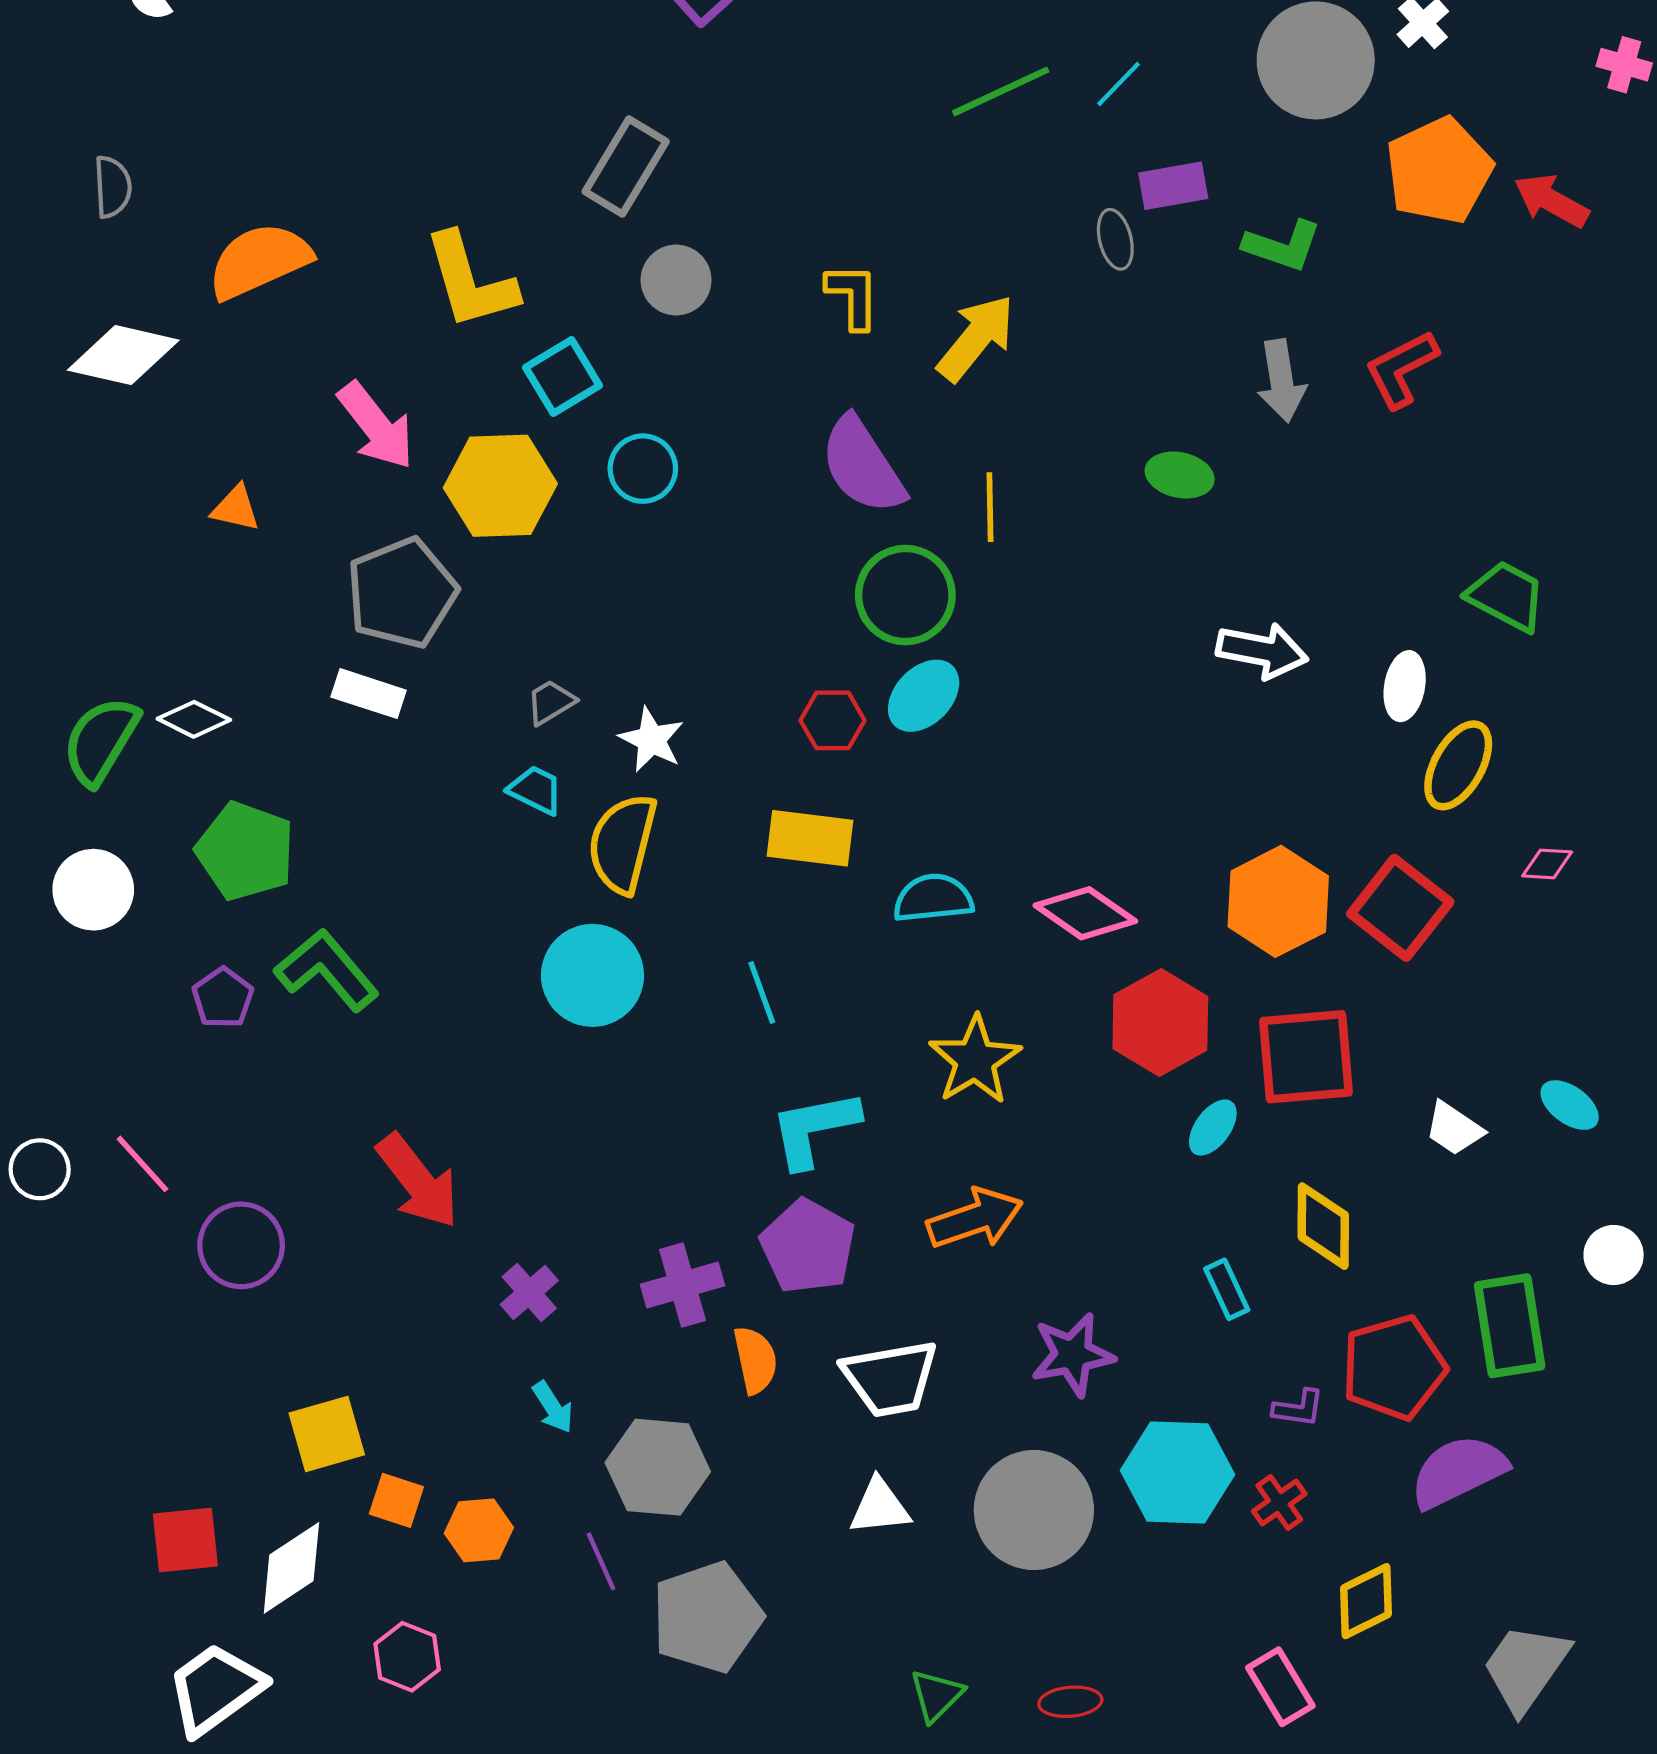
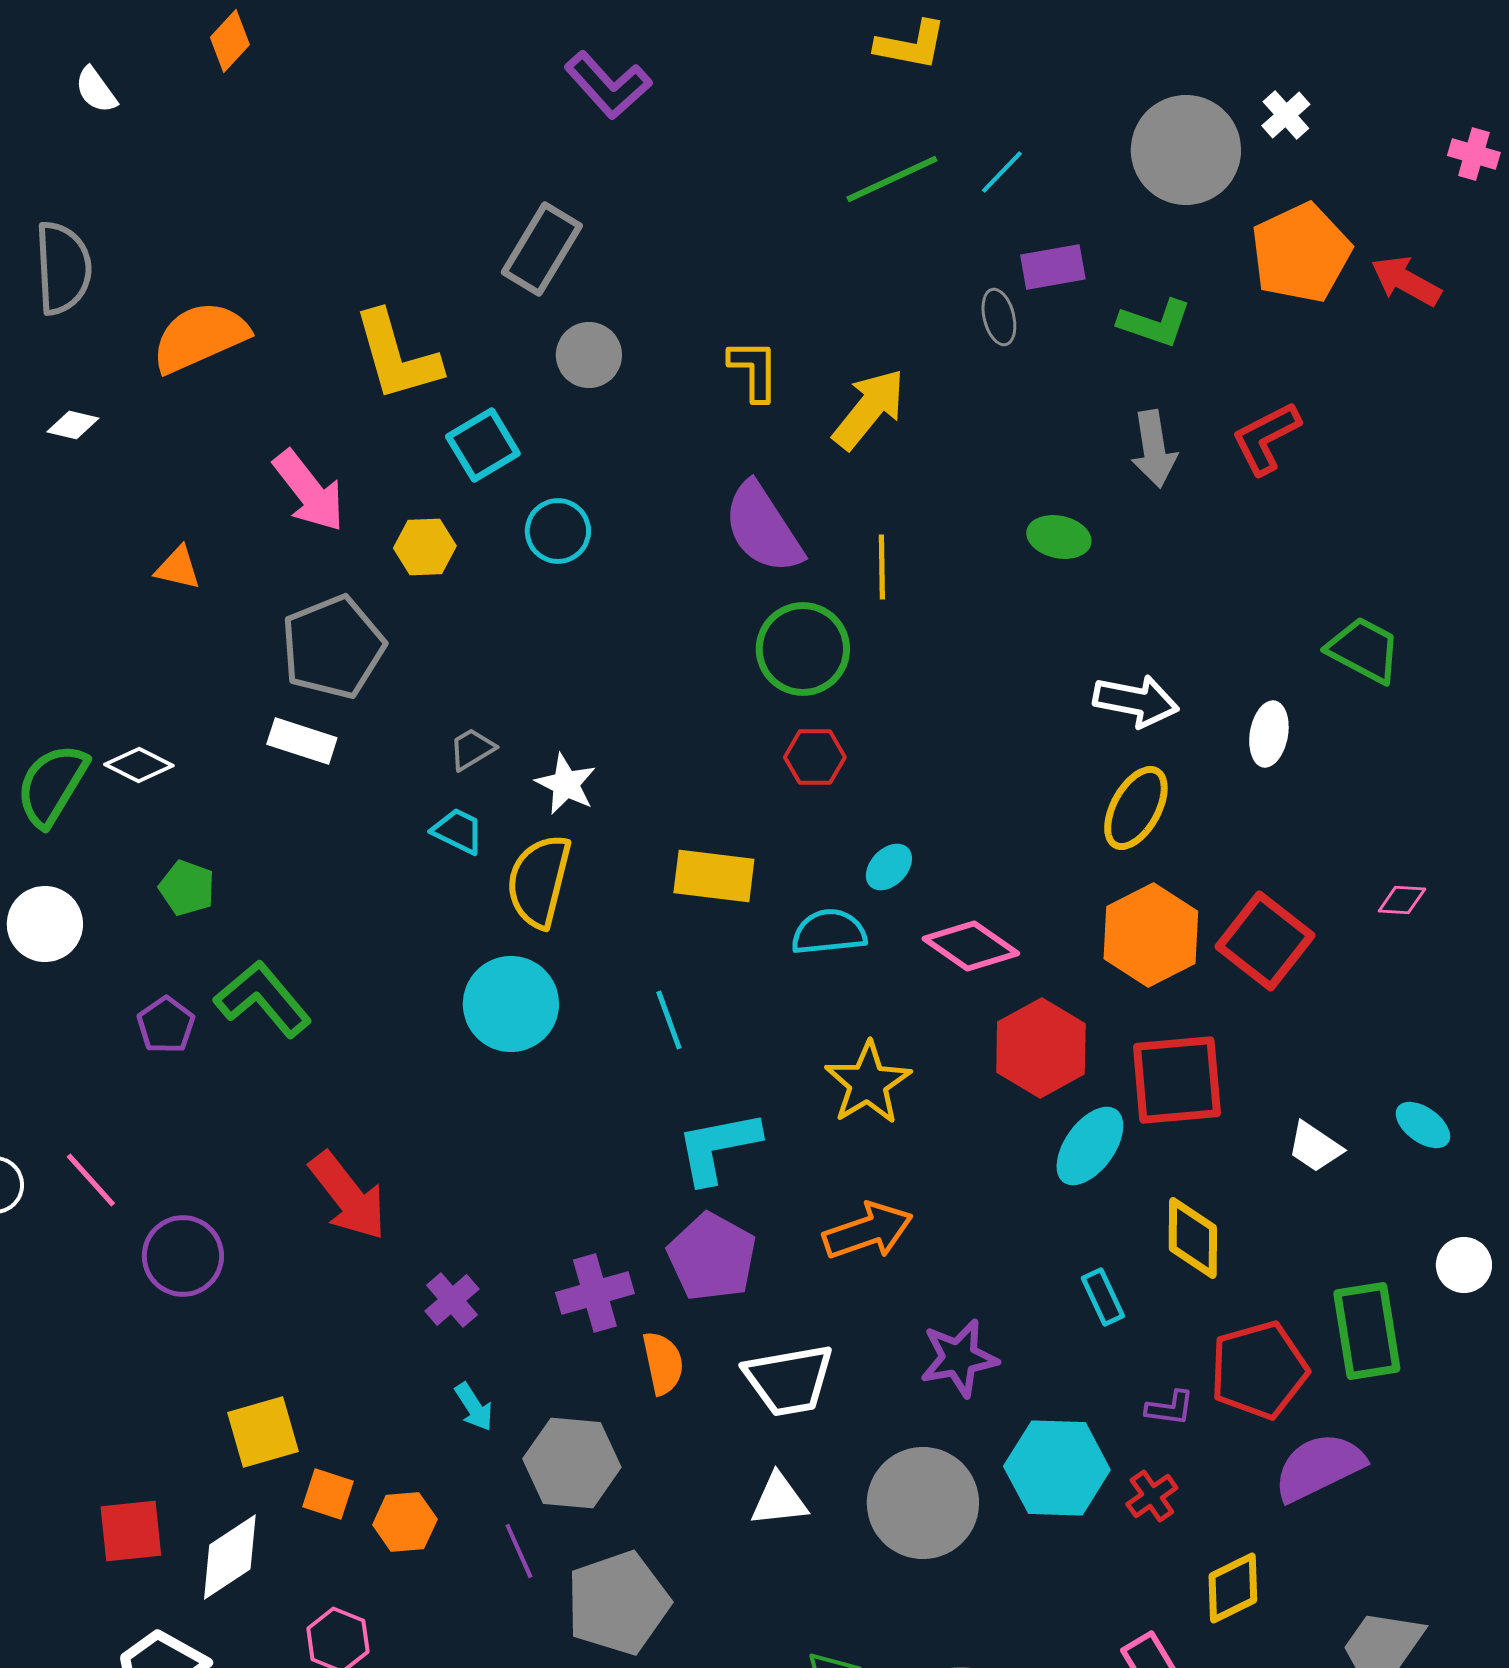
gray semicircle: (112, 187) -> (63, 268), size x1.6
white diamond: (123, 355) -> (73, 425), size x0.5
yellow hexagon: (500, 486) -> (425, 547), size x0.6
cyan ellipse: (924, 696) -> (889, 867), moved, size x0.7
red hexagon: (832, 720) -> (815, 757), moved
yellow ellipse: (1458, 765) -> (1136, 808), moved
green pentagon: (245, 851) -> (187, 888), size x0.6
cyan ellipse: (1213, 1128) -> (1090, 1146), size x1.5

